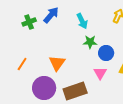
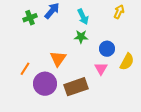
green star: (90, 42) -> (81, 37), moved
orange line: (22, 64) -> (25, 69), moved

